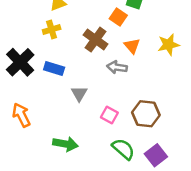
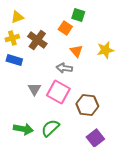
brown cross: (96, 40) -> (37, 40), moved
blue rectangle: (54, 68) -> (14, 60), moved
pink square: (109, 115) -> (58, 92), moved, size x1.6
green semicircle: (123, 149) -> (50, 128), moved, turned -84

